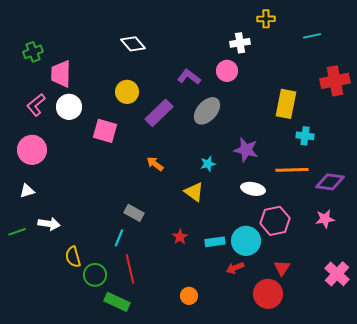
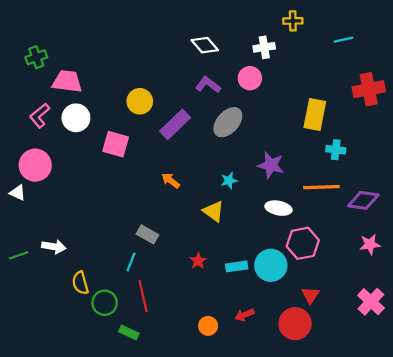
white diamond: (133, 44) -> (205, 45), moved
pink trapezoid: (61, 74) -> (67, 81), turned 96
white triangle: (27, 191) -> (18, 193), moved, turned 42
pink star: (325, 219) -> (370, 244), moved
red arrow: (235, 268) -> (244, 315), moved
green rectangle: (117, 302) -> (129, 332), size x0.7

